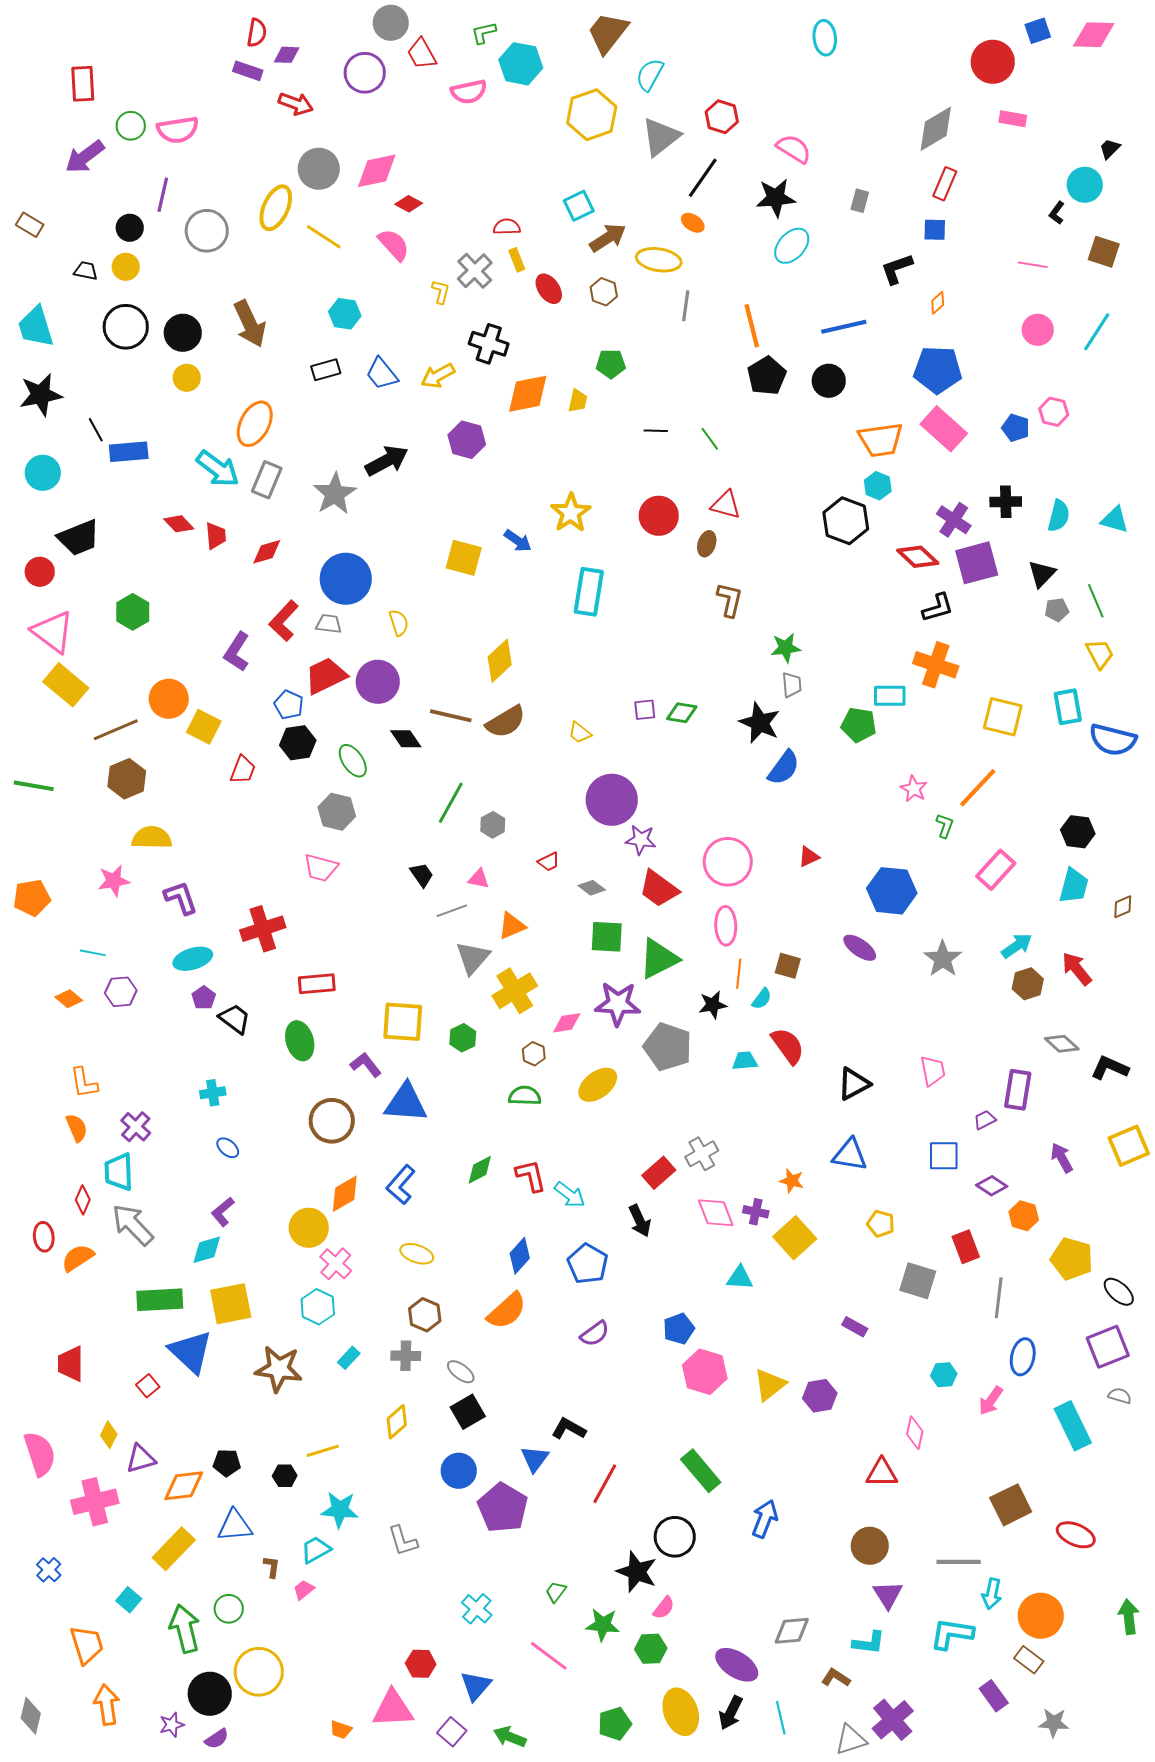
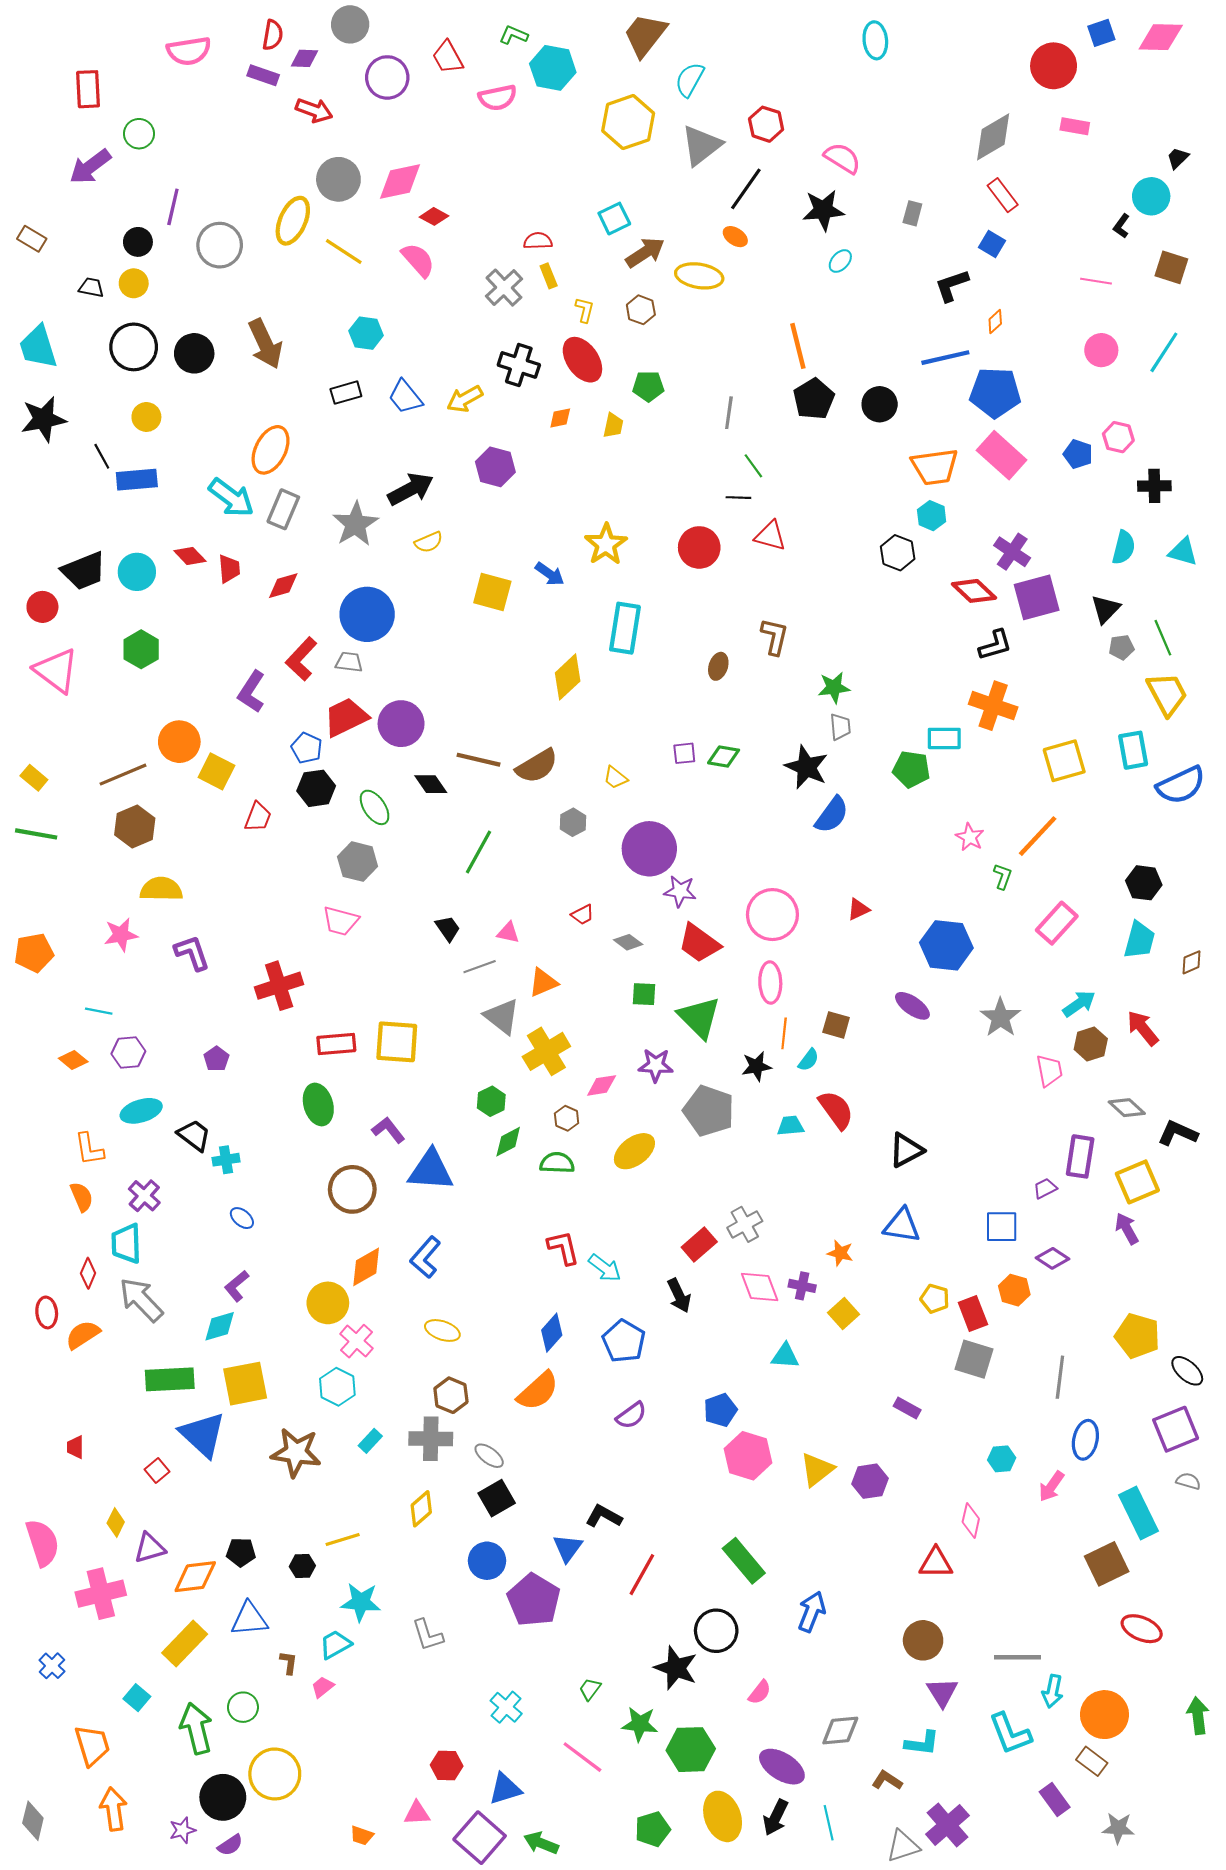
gray circle: (391, 23) -> (350, 24), moved
green L-shape: (484, 33) -> (514, 35), turned 36
pink semicircle: (178, 130) -> (189, 51), moved
red rectangle: (945, 184) -> (1003, 195), turned -60
blue square: (935, 230) -> (992, 244), turned 30
cyan ellipse: (792, 246) -> (840, 261), size x0.6
red ellipse: (549, 289) -> (582, 360), moved, size x1.4
yellow L-shape: (441, 292) -> (585, 310), moved
gray line: (686, 306) -> (729, 413), moved
blue line: (844, 327) -> (945, 358), moved
yellow circle: (187, 378) -> (146, 417), moved
orange diamond: (528, 394) -> (560, 418), size x0.5
black line: (656, 431) -> (738, 498), moved
cyan circle: (43, 473) -> (137, 572), moved
black cross: (1006, 502) -> (1154, 486), moved
black hexagon: (846, 521) -> (898, 553), size x0.7
brown ellipse: (707, 544) -> (718, 666), moved
yellow semicircle: (399, 623) -> (429, 542), moved, turned 84
yellow trapezoid: (1100, 654) -> (1167, 694), size x1.4
yellow diamond: (500, 661) -> (568, 677), moved
yellow rectangle: (66, 685) -> (34, 778), moved, size x0.6
yellow square: (1003, 717) -> (1064, 761), turned -30
blue semicircle: (1113, 740) -> (1181, 785), turned -39
gray hexagon: (493, 825) -> (573, 822), moved
green square: (607, 937) -> (644, 994), size x0.7
gray triangle: (473, 958) -> (502, 1016), turned -33
cyan ellipse: (193, 959) -> (141, 1111), moved
green triangle: (659, 959) -> (699, 1018), turned -48
purple star: (618, 1004) -> (656, 1065), size x0.7
black trapezoid: (235, 1019) -> (194, 1135), moved
yellow square: (403, 1022) -> (397, 1042), moved
pink trapezoid: (933, 1071) -> (1049, 1071), moved
yellow square: (1129, 1146) -> (1137, 1182), moved
green diamond: (480, 1170) -> (508, 1142), moved
orange hexagon: (1024, 1216) -> (1014, 1290), moved
yellow square: (795, 1238) -> (843, 1314), size x0.7
red rectangle: (966, 1247) -> (973, 1314), moved
gray cross: (406, 1356) -> (431, 1439), size x1.4
red trapezoid: (71, 1364) -> (75, 1447), size x0.6
brown square: (1011, 1505) -> (1107, 1564), moved
pink semicircle: (664, 1608) -> (760, 1692), moved
cyan L-shape: (952, 1634) -> (1010, 1734), turned -120
green hexagon: (651, 1649) -> (691, 1750), size x1.4
blue triangle: (476, 1686) -> (505, 1789), turned 32
pink triangle: (393, 1709) -> (417, 1813), size x0.6
purple square: (452, 1732) -> (480, 1838), size x1.6

